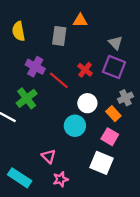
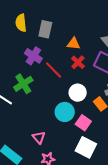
orange triangle: (80, 21) -> (74, 44), moved
gray rectangle: (59, 36) -> (45, 29), moved
pink square: (110, 137) -> (83, 123), moved

